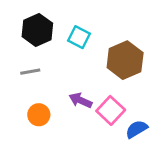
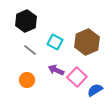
cyan square: (79, 37) -> (55, 42), moved
gray line: (30, 72) -> (30, 50), moved, turned 48

